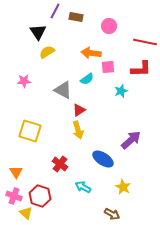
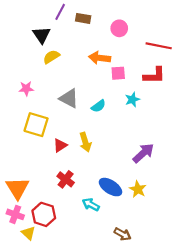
cyan semicircle: (87, 79) -> (98, 106), moved
red triangle: (79, 110) -> (60, 145), moved
yellow square: (30, 131) -> (36, 125), moved
blue ellipse: (103, 159) -> (110, 187), moved
orange triangle: (16, 172) -> (17, 188), size x1.6
yellow star: (123, 187) -> (138, 189), moved

